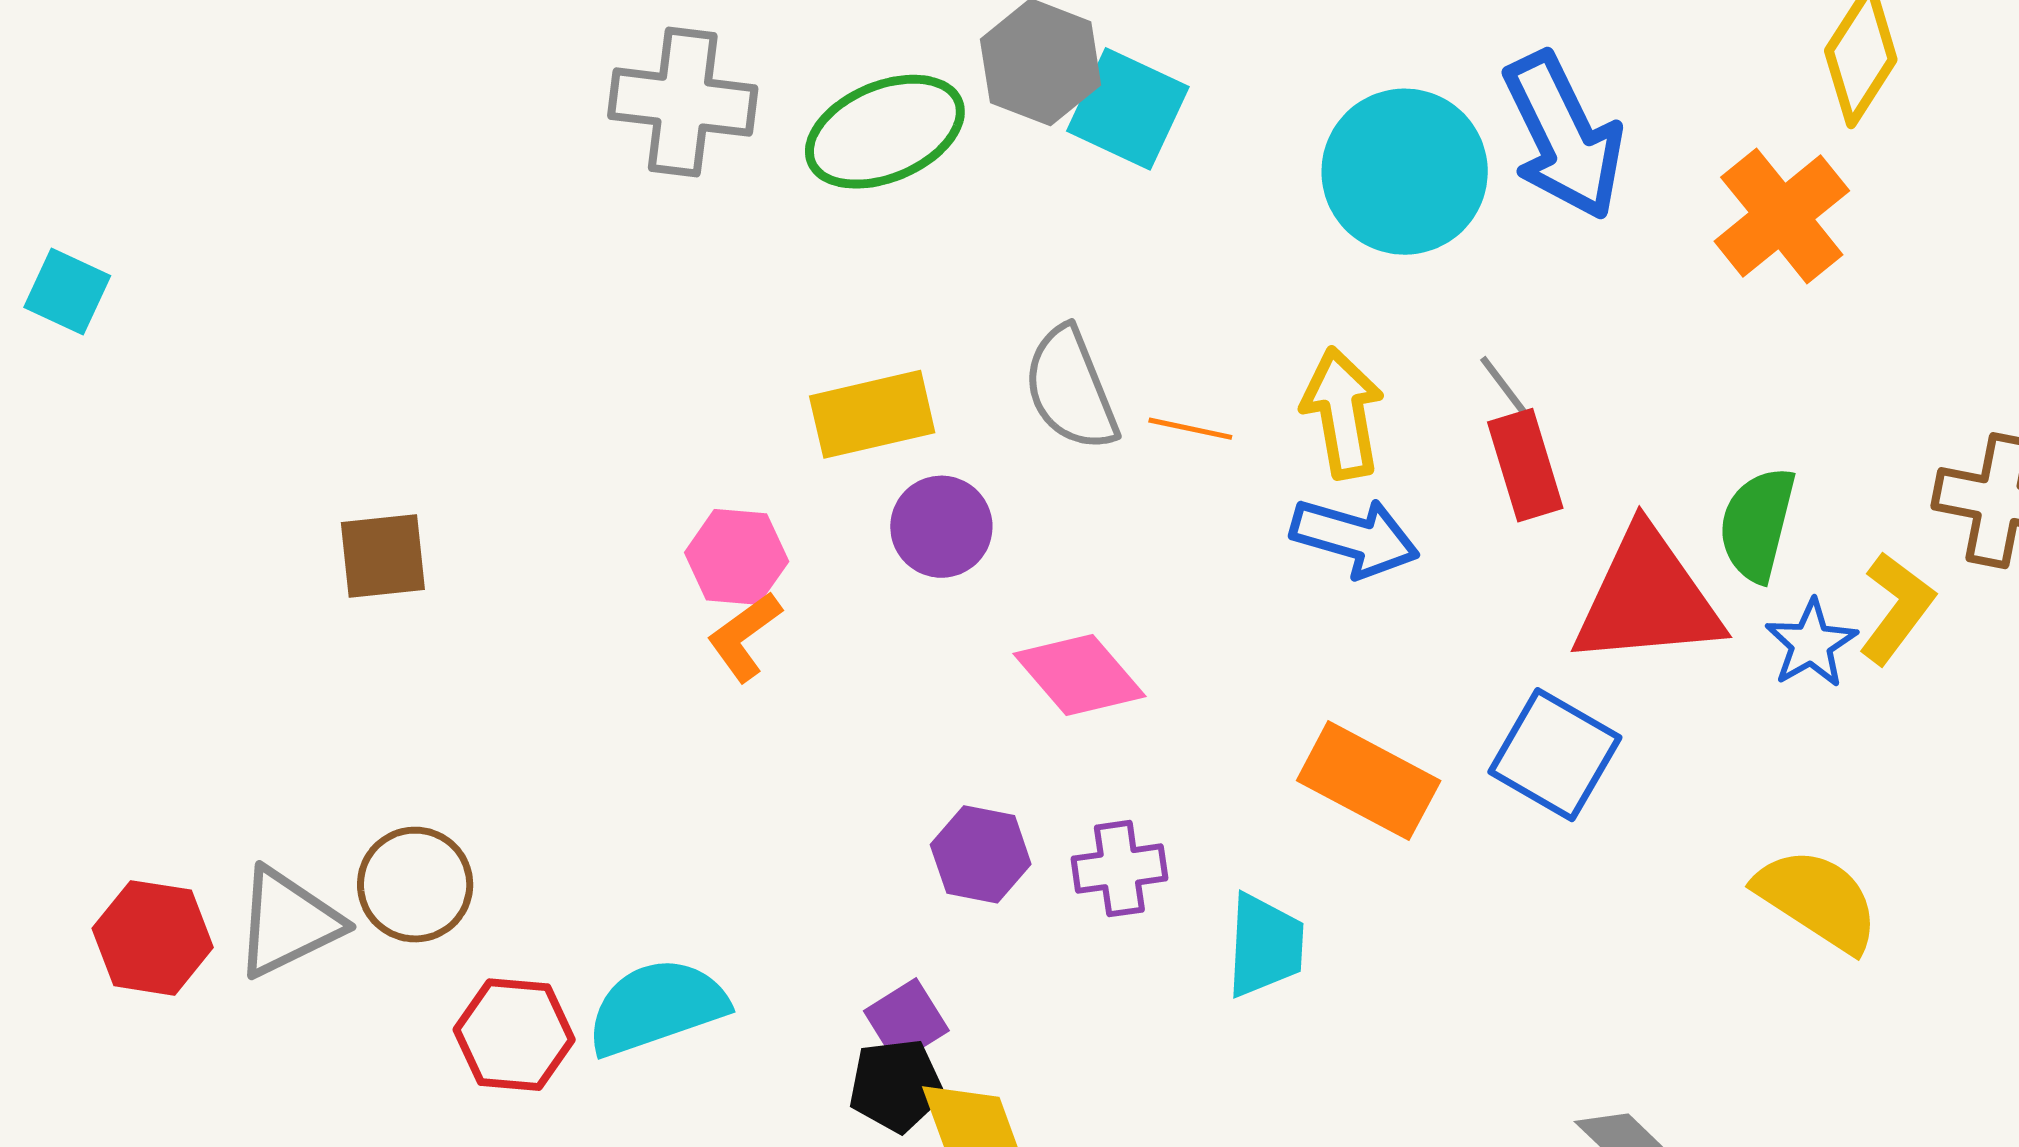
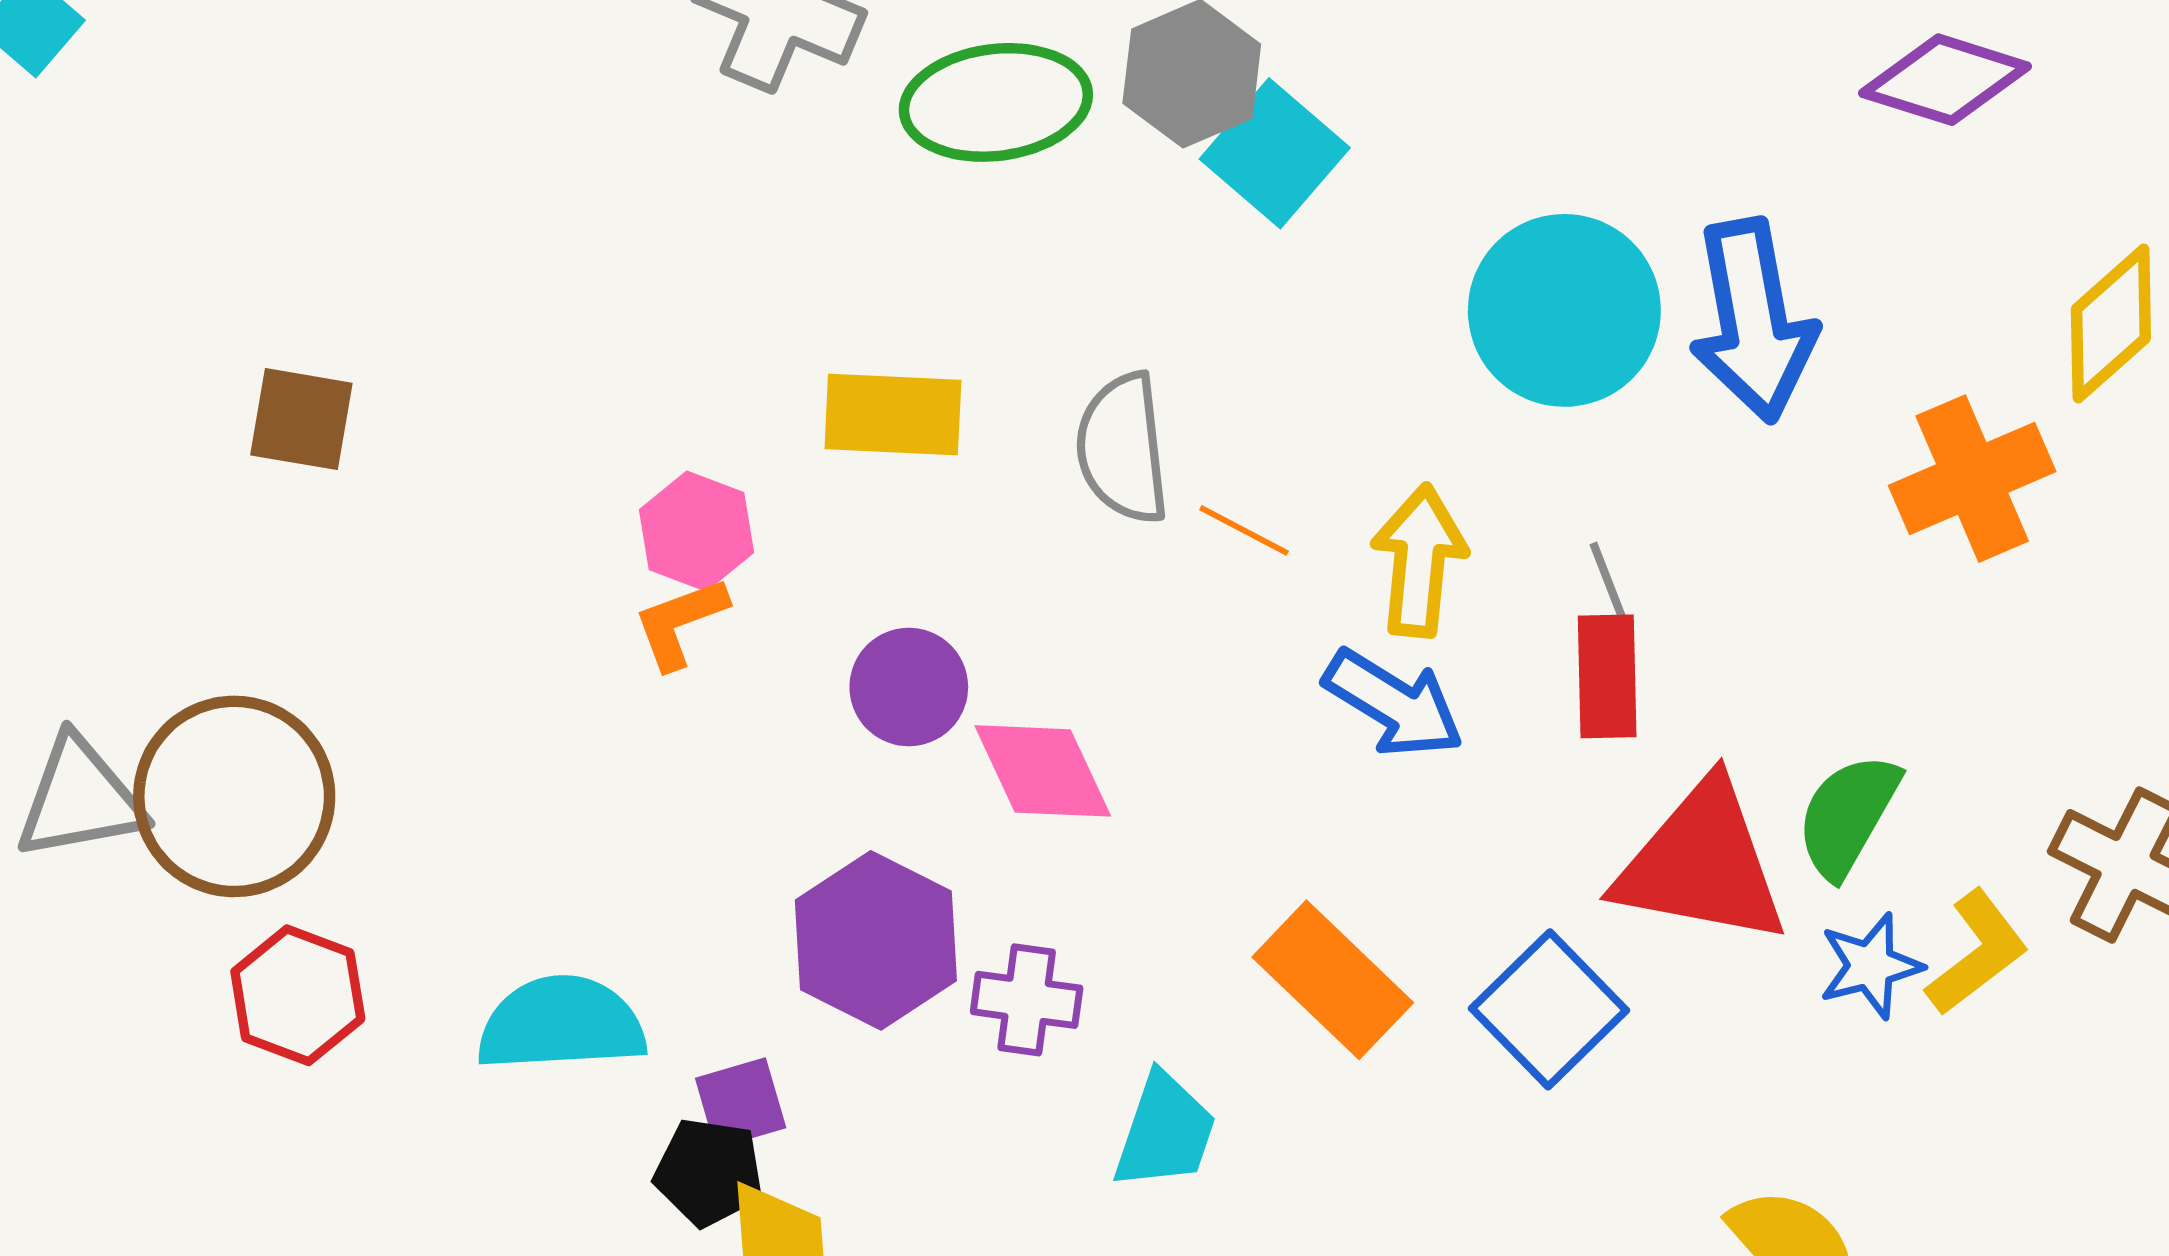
purple circle: (941, 527) -> (909, 687), moved
purple hexagon: (981, 854) -> (876, 940), size x1.5
brown circle: (415, 885) -> (234, 796), size x1.5
cyan semicircle: (657, 1007) -> (561, 1024), moved

